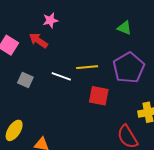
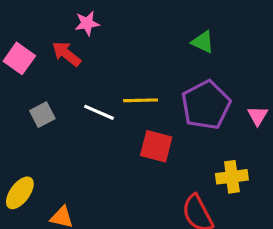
gray square: (25, 80) -> (42, 115), turned 35

